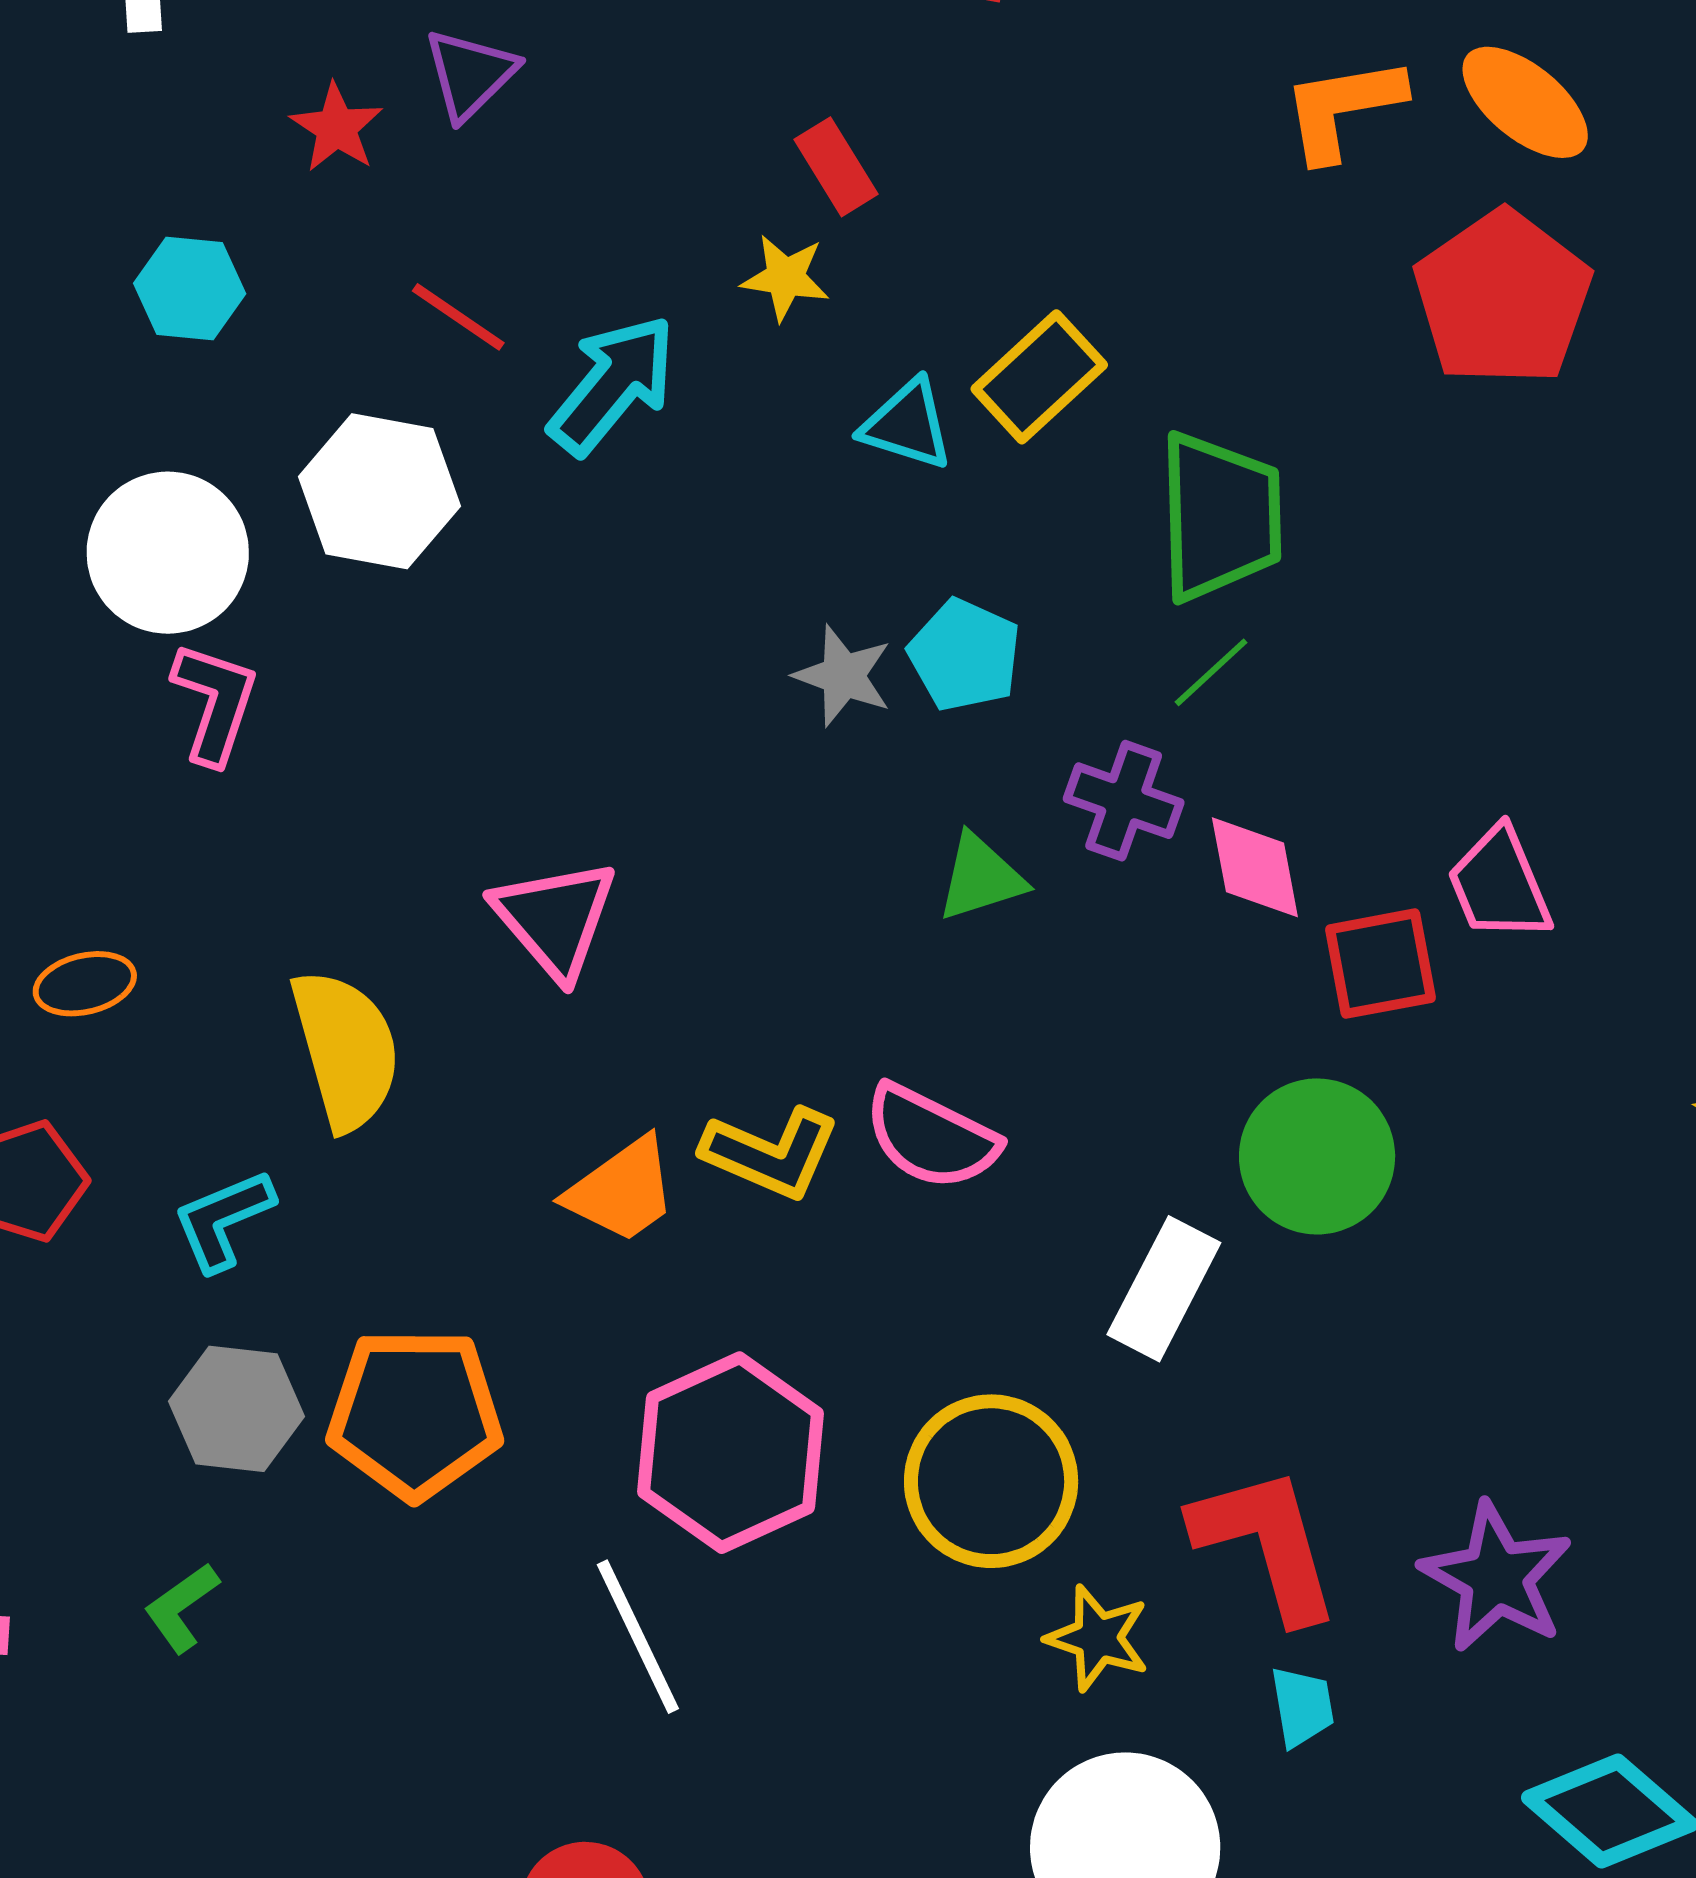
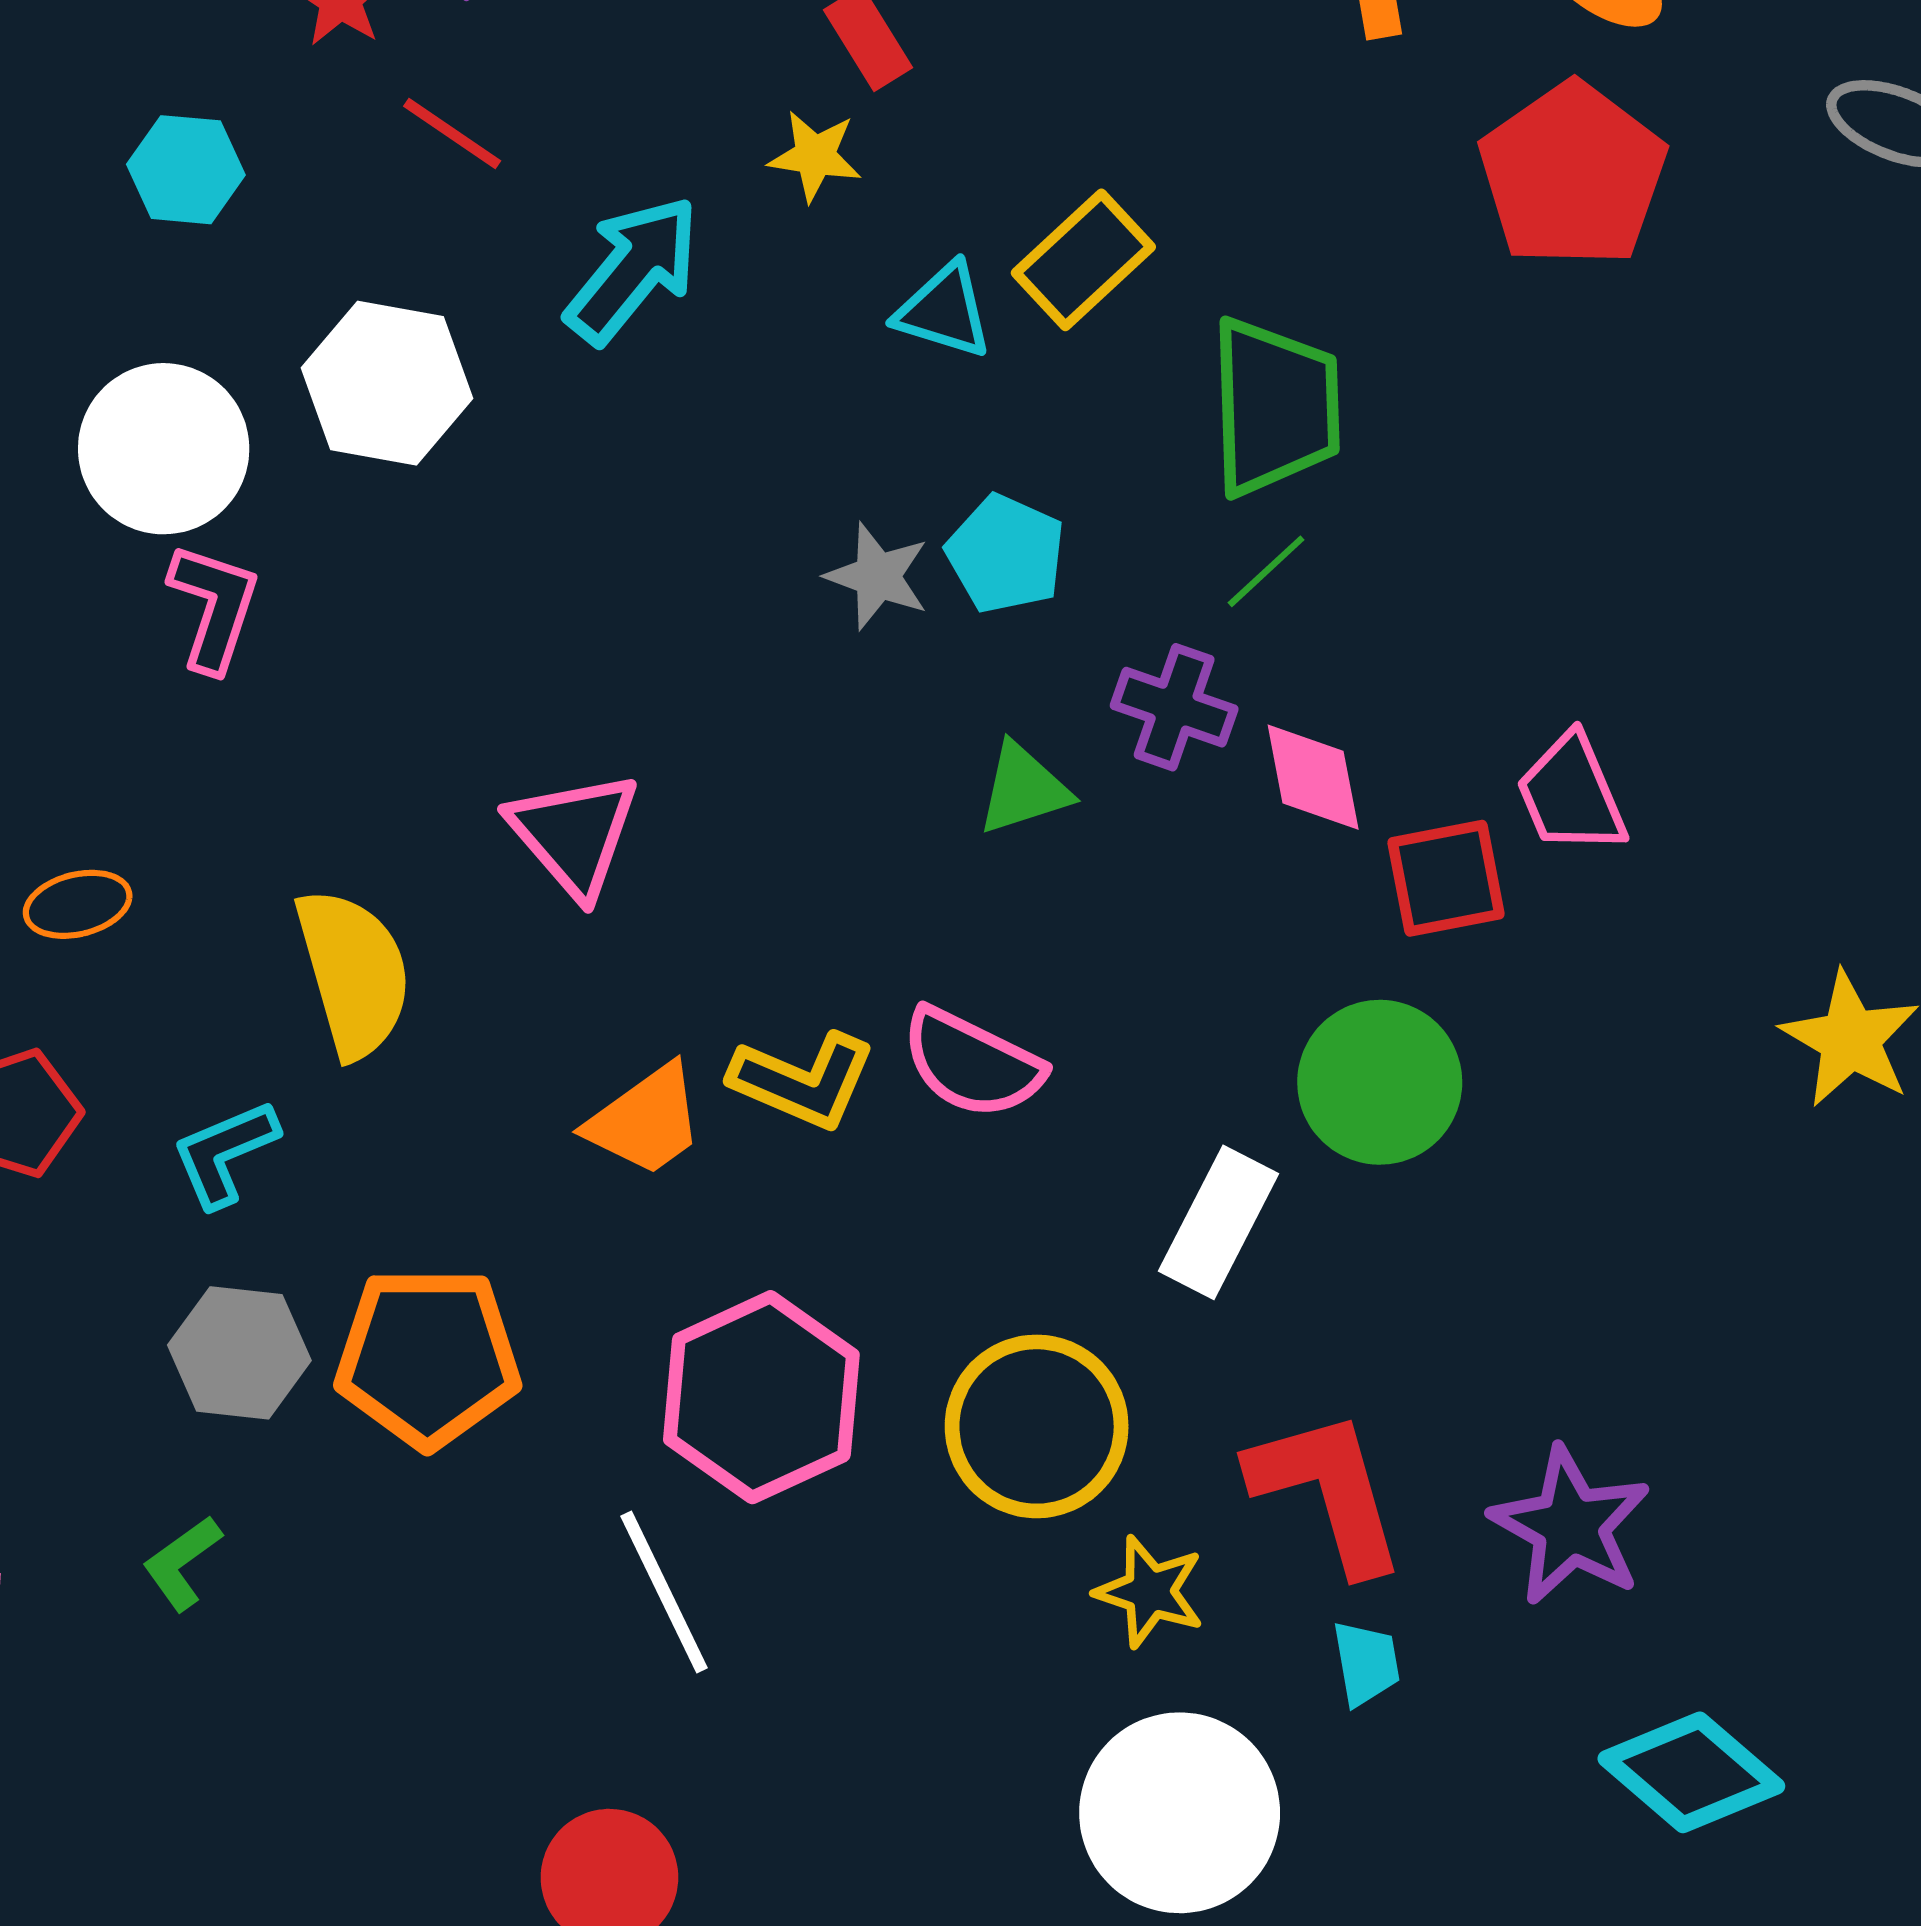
red line: (458, 317) -> (452, 133), moved

